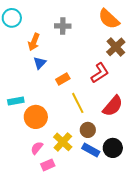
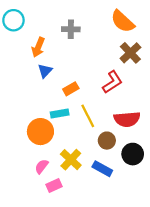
cyan rectangle: (16, 101) -> (60, 114), moved
red semicircle: (113, 106) -> (127, 119), turned 45
brown circle: (88, 130) -> (107, 141), moved
black circle: (113, 148) -> (133, 154), moved

